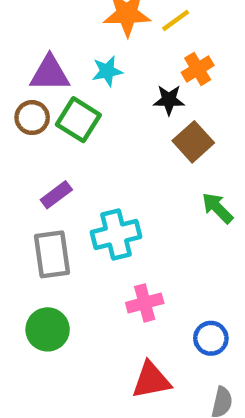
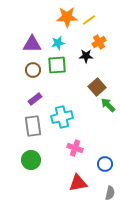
brown circle: (32, 118) -> (33, 70), moved
green square: (78, 120) -> (57, 65), moved, turned -36
brown square: (193, 142) -> (97, 87), moved
pink cross: (145, 303) -> (75, 148), turned 35

